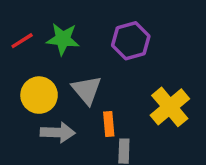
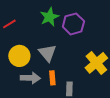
green star: (63, 39) -> (49, 17), moved, turned -30
orange rectangle: (109, 124) -> (52, 78), moved

